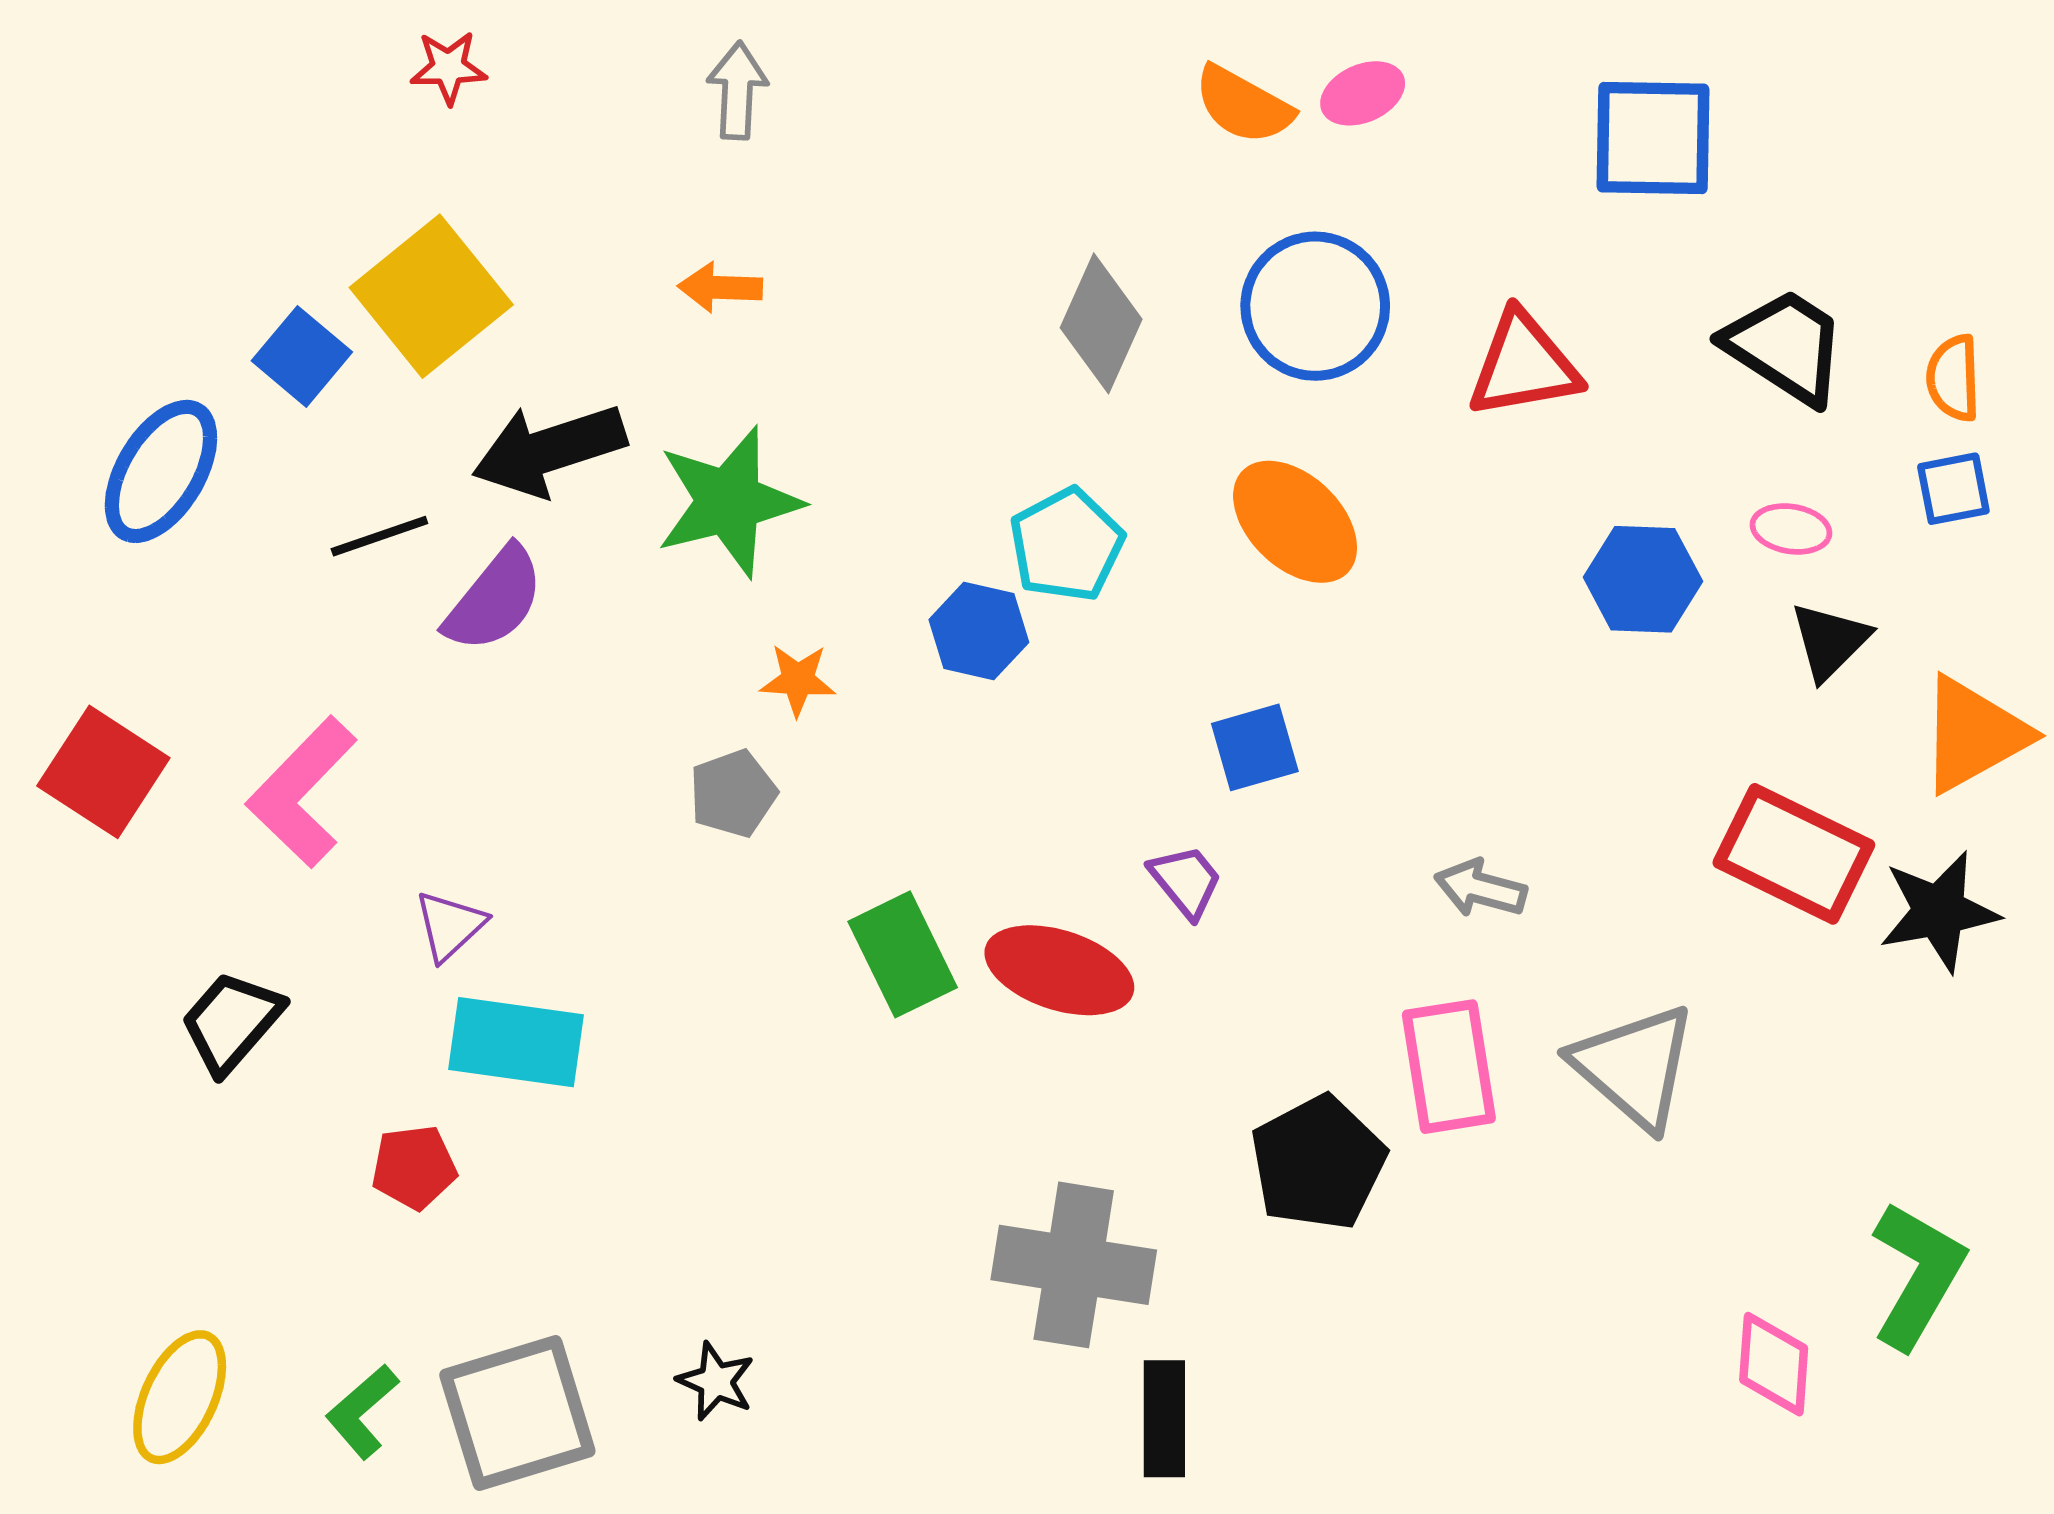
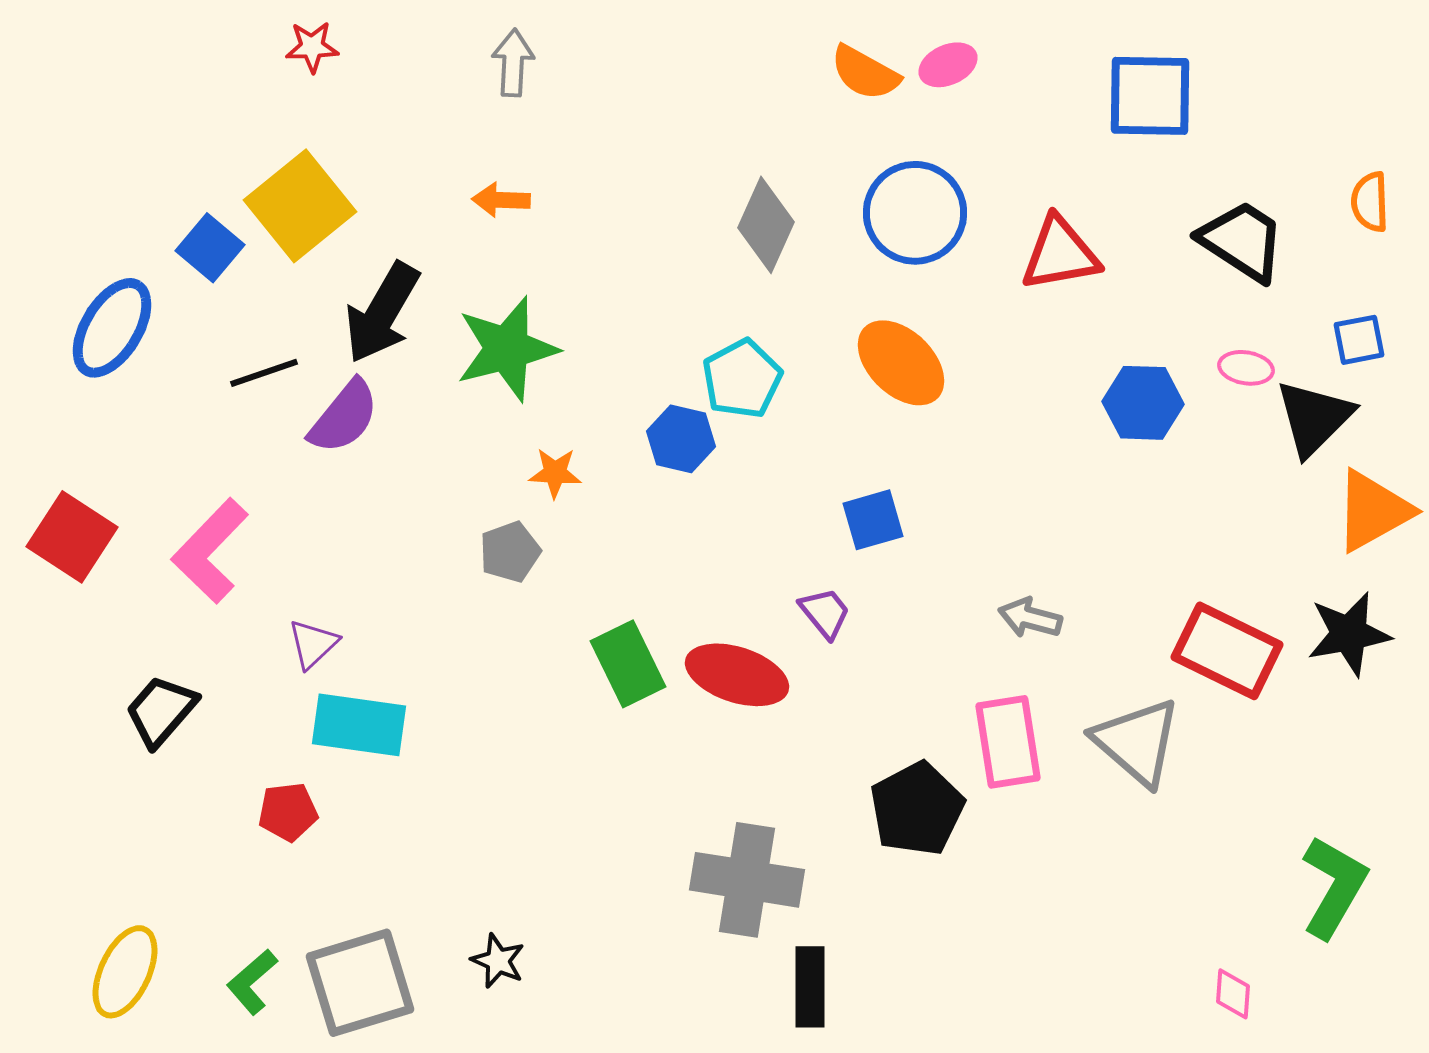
orange semicircle: (1953, 378) -> (1370, 202), moved
black arrow: (549, 450) -> (382, 313), turned -42
black triangle: (1830, 641) -> (1314, 418), moved, size x1.4
red rectangle: (1794, 854) -> (1227, 651), moved
pink diamond: (1774, 1364) -> (1233, 994), moved, size x0.7

